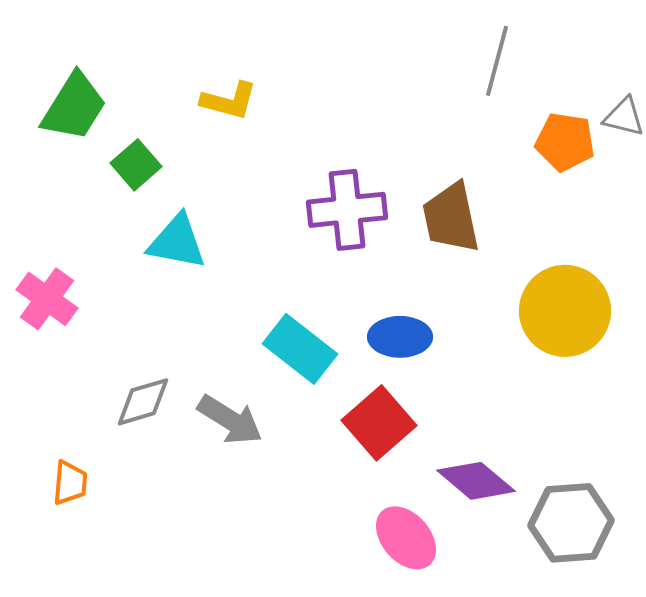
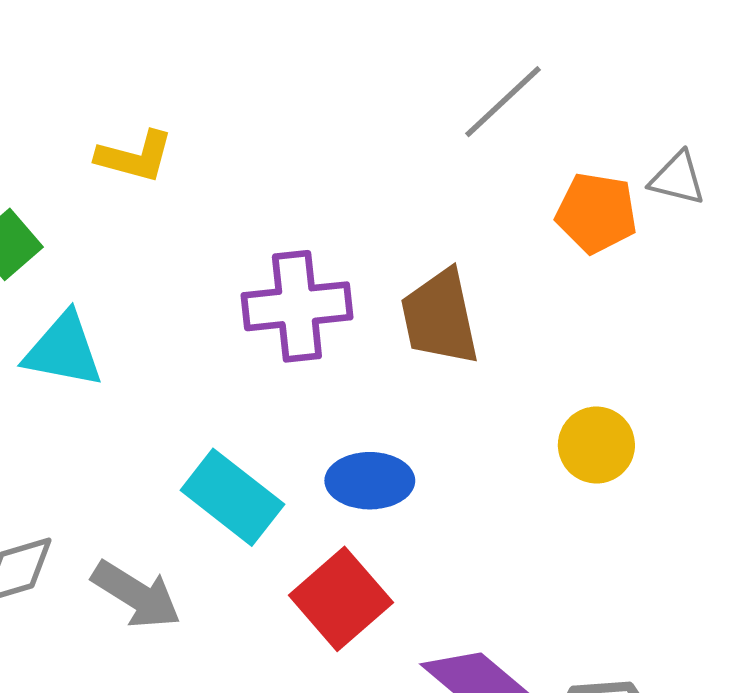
gray line: (497, 61) -> (503, 102), turned 32
yellow circle: (565, 311) -> (596, 445), size x0.6

